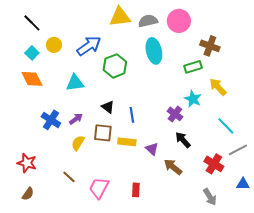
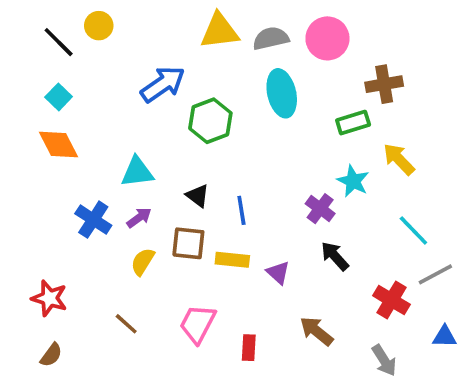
yellow circle: (54, 45) -> (99, 26), moved
brown cross: (210, 46) -> (384, 84), turned -30
cyan triangle: (75, 83) -> (137, 172), moved
brown arrow: (173, 167) -> (316, 331), moved
pink trapezoid: (99, 188) -> (198, 324), moved

